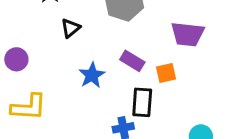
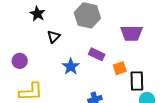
orange square: (166, 73) -> (120, 68), moved
black rectangle: (142, 102) -> (137, 81), moved

